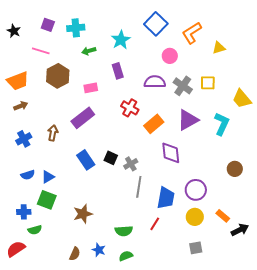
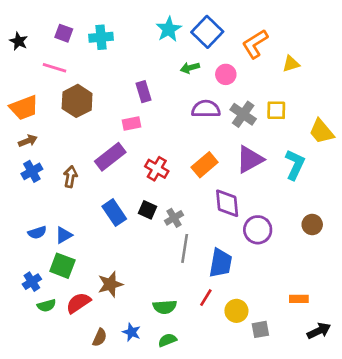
cyan star: (121, 40) -> (169, 29), moved
green arrow: (89, 51) -> (190, 68), moved
purple rectangle: (118, 71) -> (143, 92), moved
pink rectangle: (91, 88) -> (132, 124), moved
red cross: (130, 108) -> (157, 169), moved
blue cross: (24, 139) -> (32, 171), moved
purple circle: (196, 190) -> (258, 230), moved
blue cross: (24, 212) -> (32, 282), turned -32
orange rectangle: (223, 216) -> (299, 299), moved, turned -40
yellow circle: (195, 217) -> (236, 311), moved
black arrow: (240, 230) -> (319, 331), moved
red semicircle: (16, 249) -> (78, 303), moved

